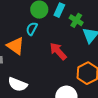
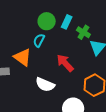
white semicircle: (18, 84) -> (45, 85), moved

